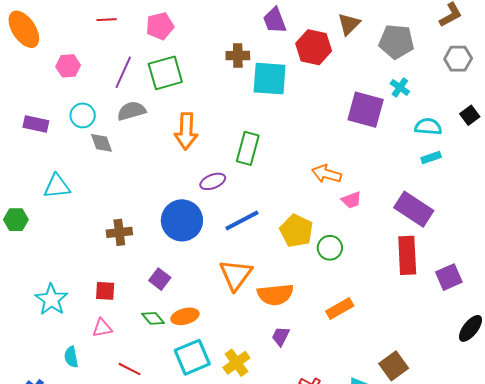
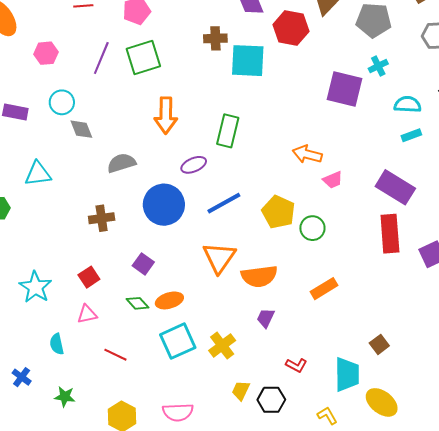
cyan cross: (400, 87) -> (378, 66), turned 30
gray semicircle: (131, 111) -> (121, 163), moved
red square: (105, 291) -> (89, 277), turned -35
brown square: (394, 366) -> (379, 344), size x0.7

